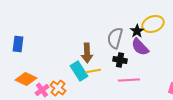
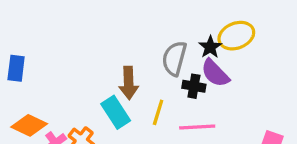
black cross: (120, 60) -> (194, 86), moved
yellow line: (93, 71) -> (158, 112), moved, turned -63

